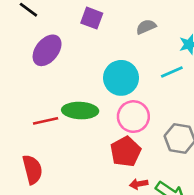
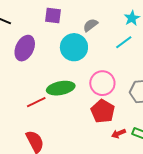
gray semicircle: (146, 27) -> (90, 25), moved
cyan circle: (121, 78) -> (74, 47), moved

